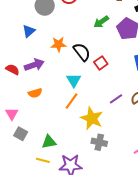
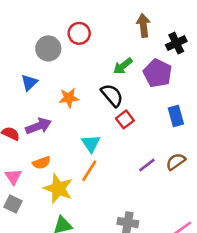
black semicircle: (82, 52) -> (112, 95), moved
pink triangle: (12, 114) -> (13, 177), moved
yellow star: (92, 118) -> (58, 188), moved
gray square: (21, 134) -> (13, 204), moved

